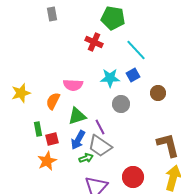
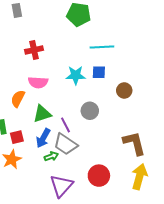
red cross: (94, 42) -> (34, 50), moved, turned -36
cyan line: (136, 50) -> (102, 47), turned -50
blue square: (133, 75) -> (99, 72), turned 32
gray circle: (121, 104) -> (90, 111), moved

